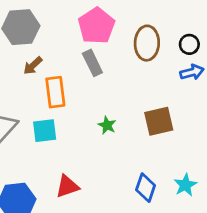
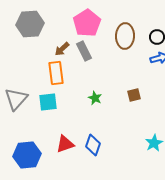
brown arrow: (33, 66) -> (62, 49), moved
brown square: (159, 121) -> (134, 95), size x0.6
blue diamond: (146, 188) -> (93, 145), moved

